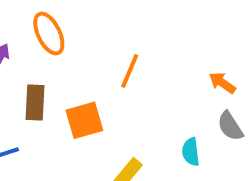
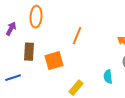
orange ellipse: (49, 34) -> (36, 17), turned 30

